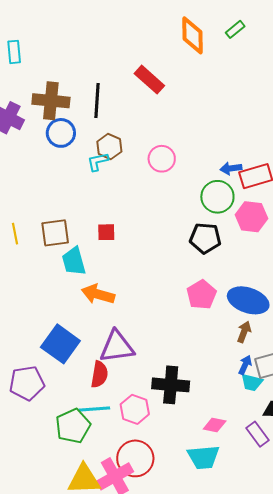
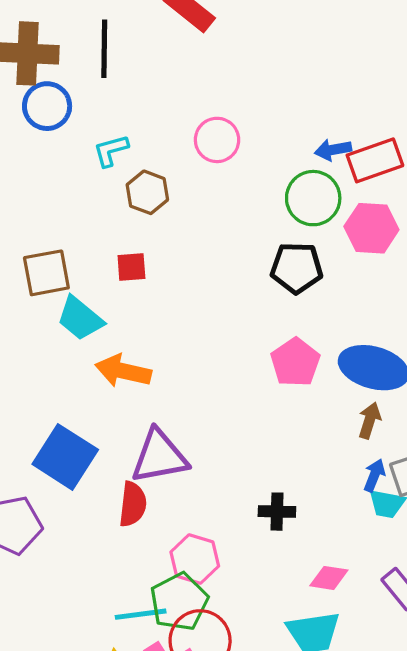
brown hexagon: (109, 147) -> (147, 192), moved
cyan trapezoid: (74, 261) -> (80, 318), turned -32
black cross: (171, 385) -> (277, 512), moved, size x0.6
cyan line: (95, 409) -> (141, 614), moved
green pentagon: (73, 426) -> (179, 602), moved

